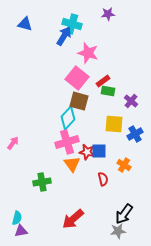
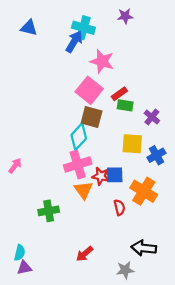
orange cross: (124, 165) -> (144, 191), size x1.6
black arrow: (124, 214) -> (144, 248), turned 60
red arrow: (73, 219) -> (85, 254), size x0.7
gray star: (118, 231) -> (125, 270), moved

